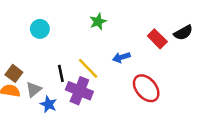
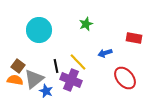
cyan circle: (40, 29) -> (39, 30), size x1.6
red rectangle: (157, 39) -> (134, 38), turned -35
gray triangle: (34, 89) -> (34, 79), size x1.5

